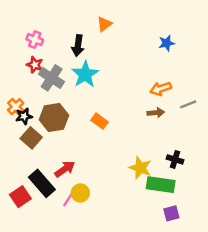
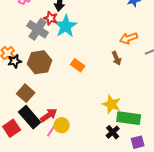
red star: (35, 65) -> (51, 18), moved
brown arrow: (156, 113) -> (117, 58), moved, turned 72
brown square: (31, 138) -> (26, 93), moved
black cross: (175, 159) -> (113, 132), moved, turned 32
red arrow: (65, 169) -> (49, 115), moved

